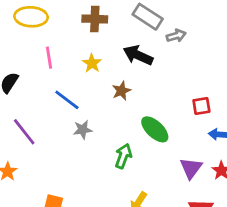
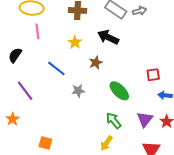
gray arrow: (176, 36) -> (140, 11), moved
pink line: (49, 58) -> (37, 31), moved
gray star: (83, 130) -> (78, 91), moved
green arrow: (123, 156) -> (114, 121), moved, turned -60

